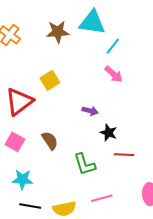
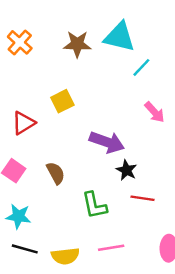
pink arrow: (114, 74) -> (155, 112), moved
red triangle: (19, 102) -> (23, 123), size x0.7
purple arrow: (90, 111) -> (107, 142), size x1.8

